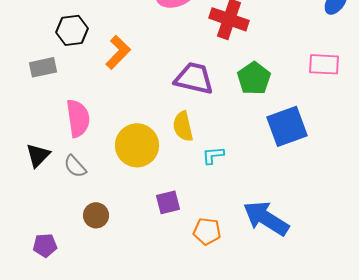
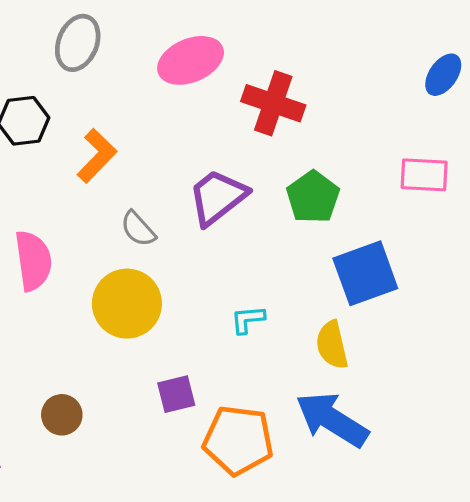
purple trapezoid: (194, 78) -> (218, 197), turned -51
yellow semicircle: (183, 126) -> (332, 345), moved
gray semicircle: (75, 166) -> (138, 229), moved
orange pentagon: (207, 231) -> (238, 440), size x1.6

